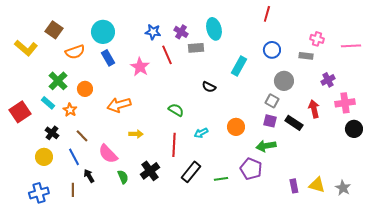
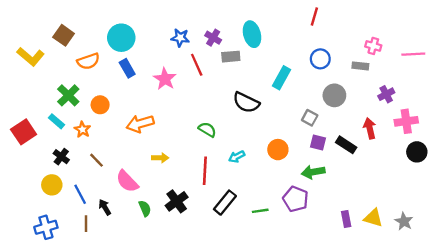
black semicircle: (209, 87) -> (246, 102), size x1.6
gray square: (272, 101) -> (310, 118), moved
blue line: (74, 157) -> (80, 194), moved

